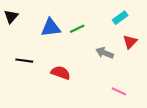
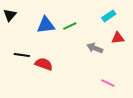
red triangle: (130, 42) -> (118, 38), turned 40
red semicircle: (61, 73) -> (44, 64), moved

